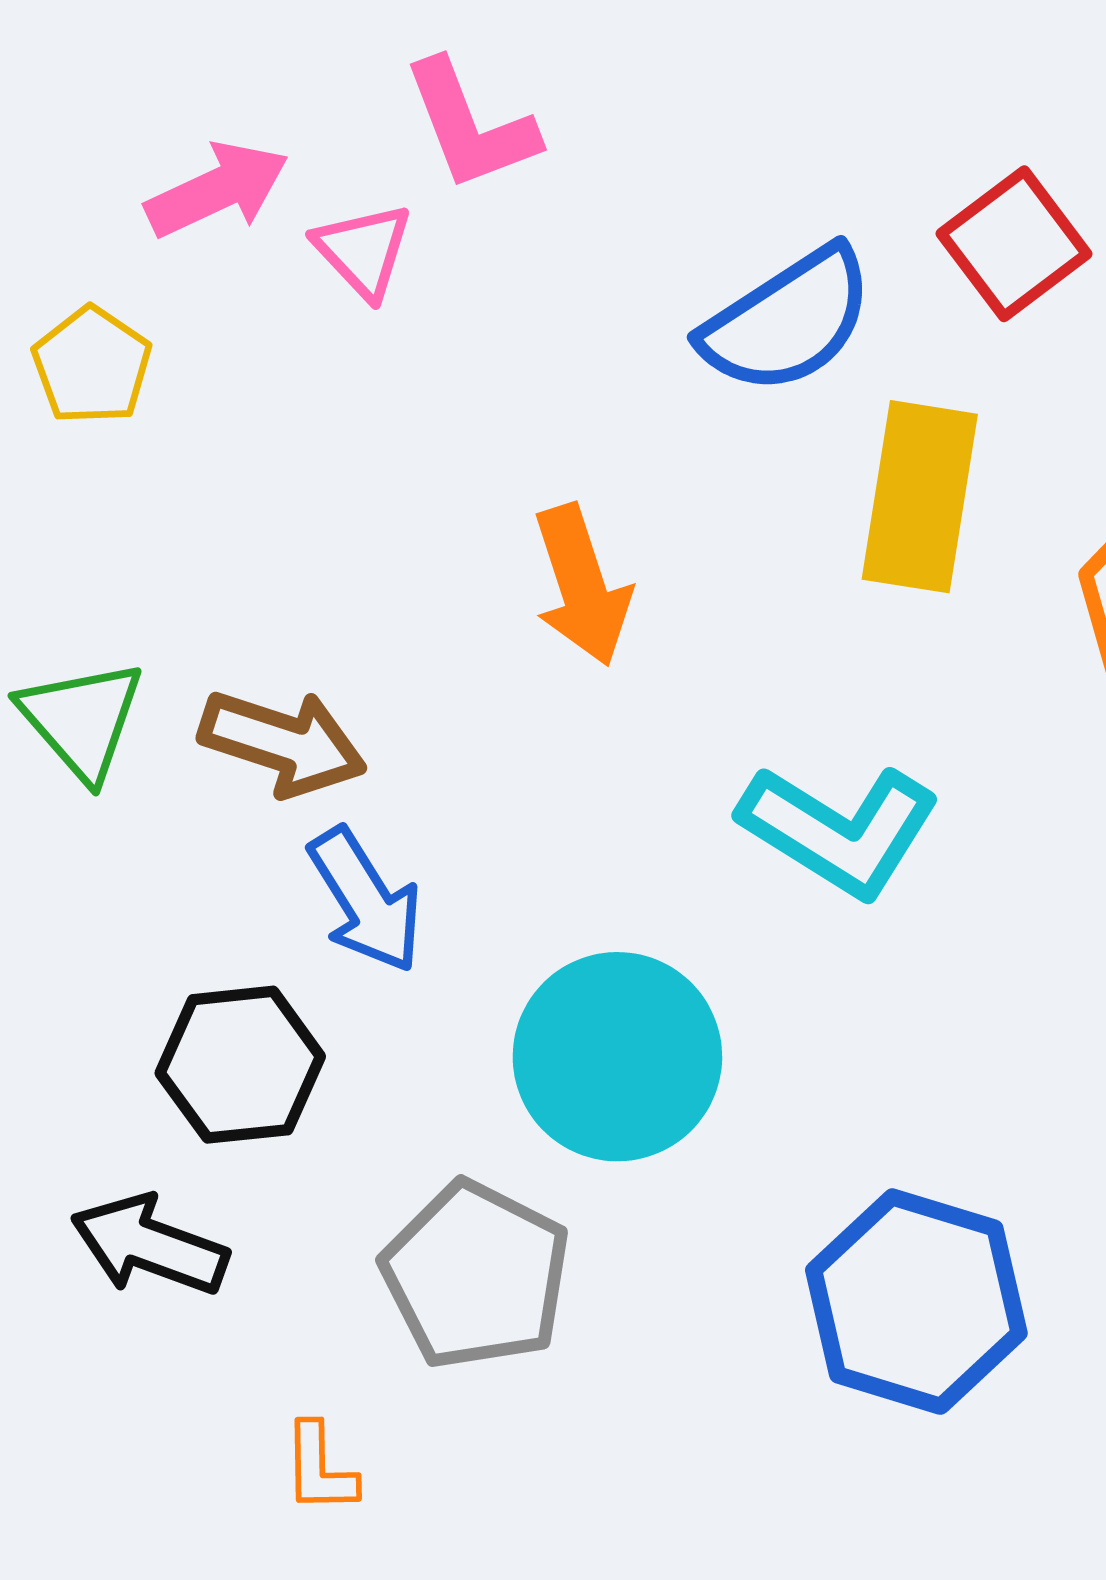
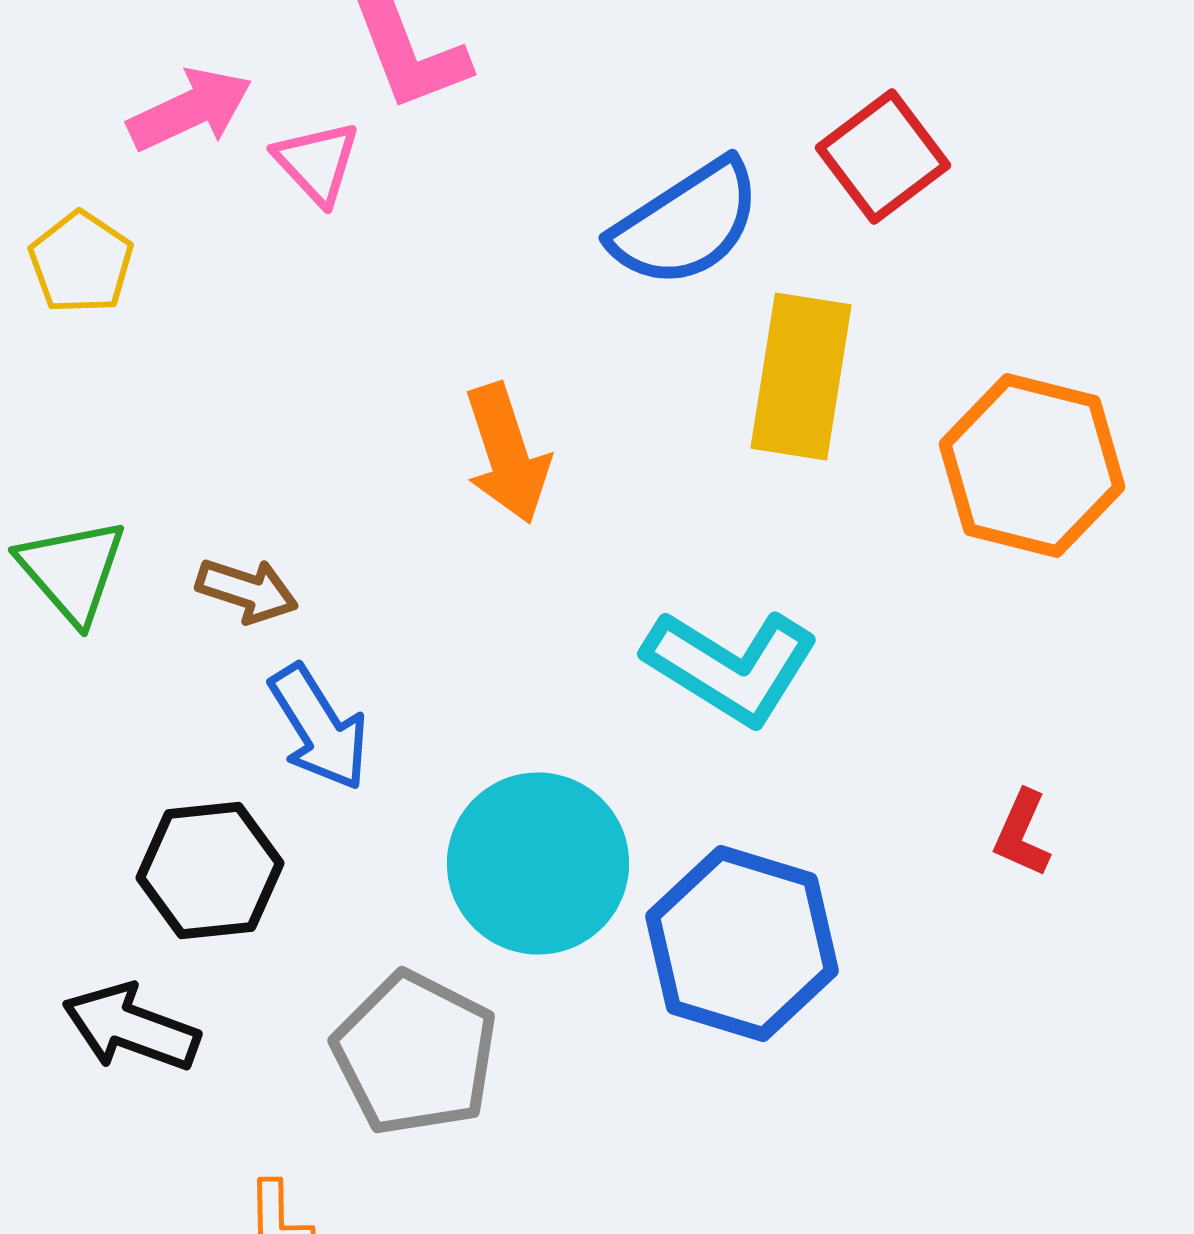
brown arrow: (283, 743) -> (247, 591), size x0.7
blue hexagon: (916, 1302) -> (742, 944), moved

